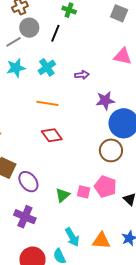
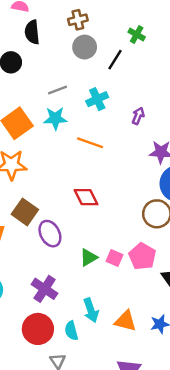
gray line: (13, 42) -> (58, 90), moved
cyan star: (16, 68) -> (55, 118), moved
purple arrow: (82, 75) -> (138, 116), turned -72
red diamond: (52, 135) -> (86, 197), moved
purple cross: (25, 217) -> (45, 289), moved

